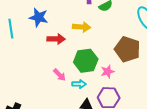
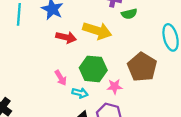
yellow arrow: (82, 27) -> (97, 31), size x1.4

